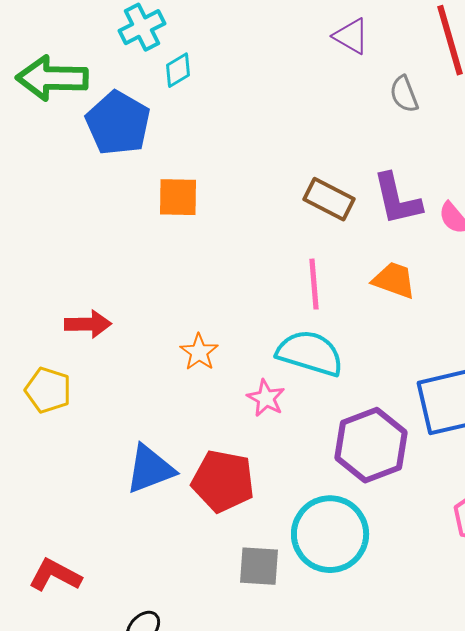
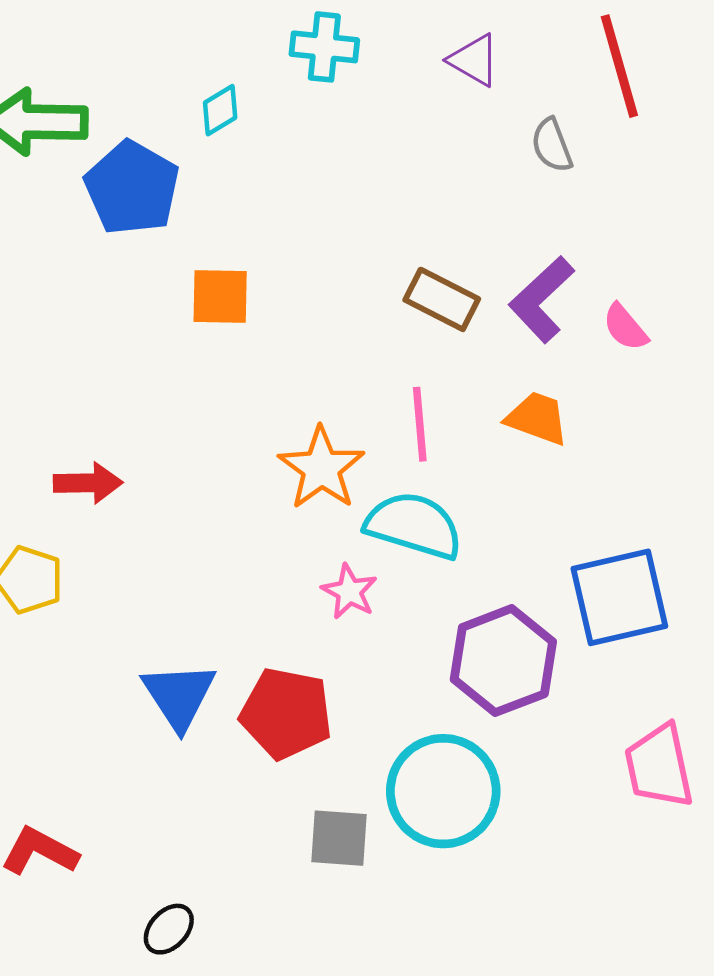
cyan cross: (142, 27) -> (324, 47), moved, turned 33
purple L-shape: (397, 199) -> (542, 299), turned 60
orange star: (199, 352) -> (321, 468), moved, size x1.5
blue triangle: (150, 469) -> (179, 696), turned -42

